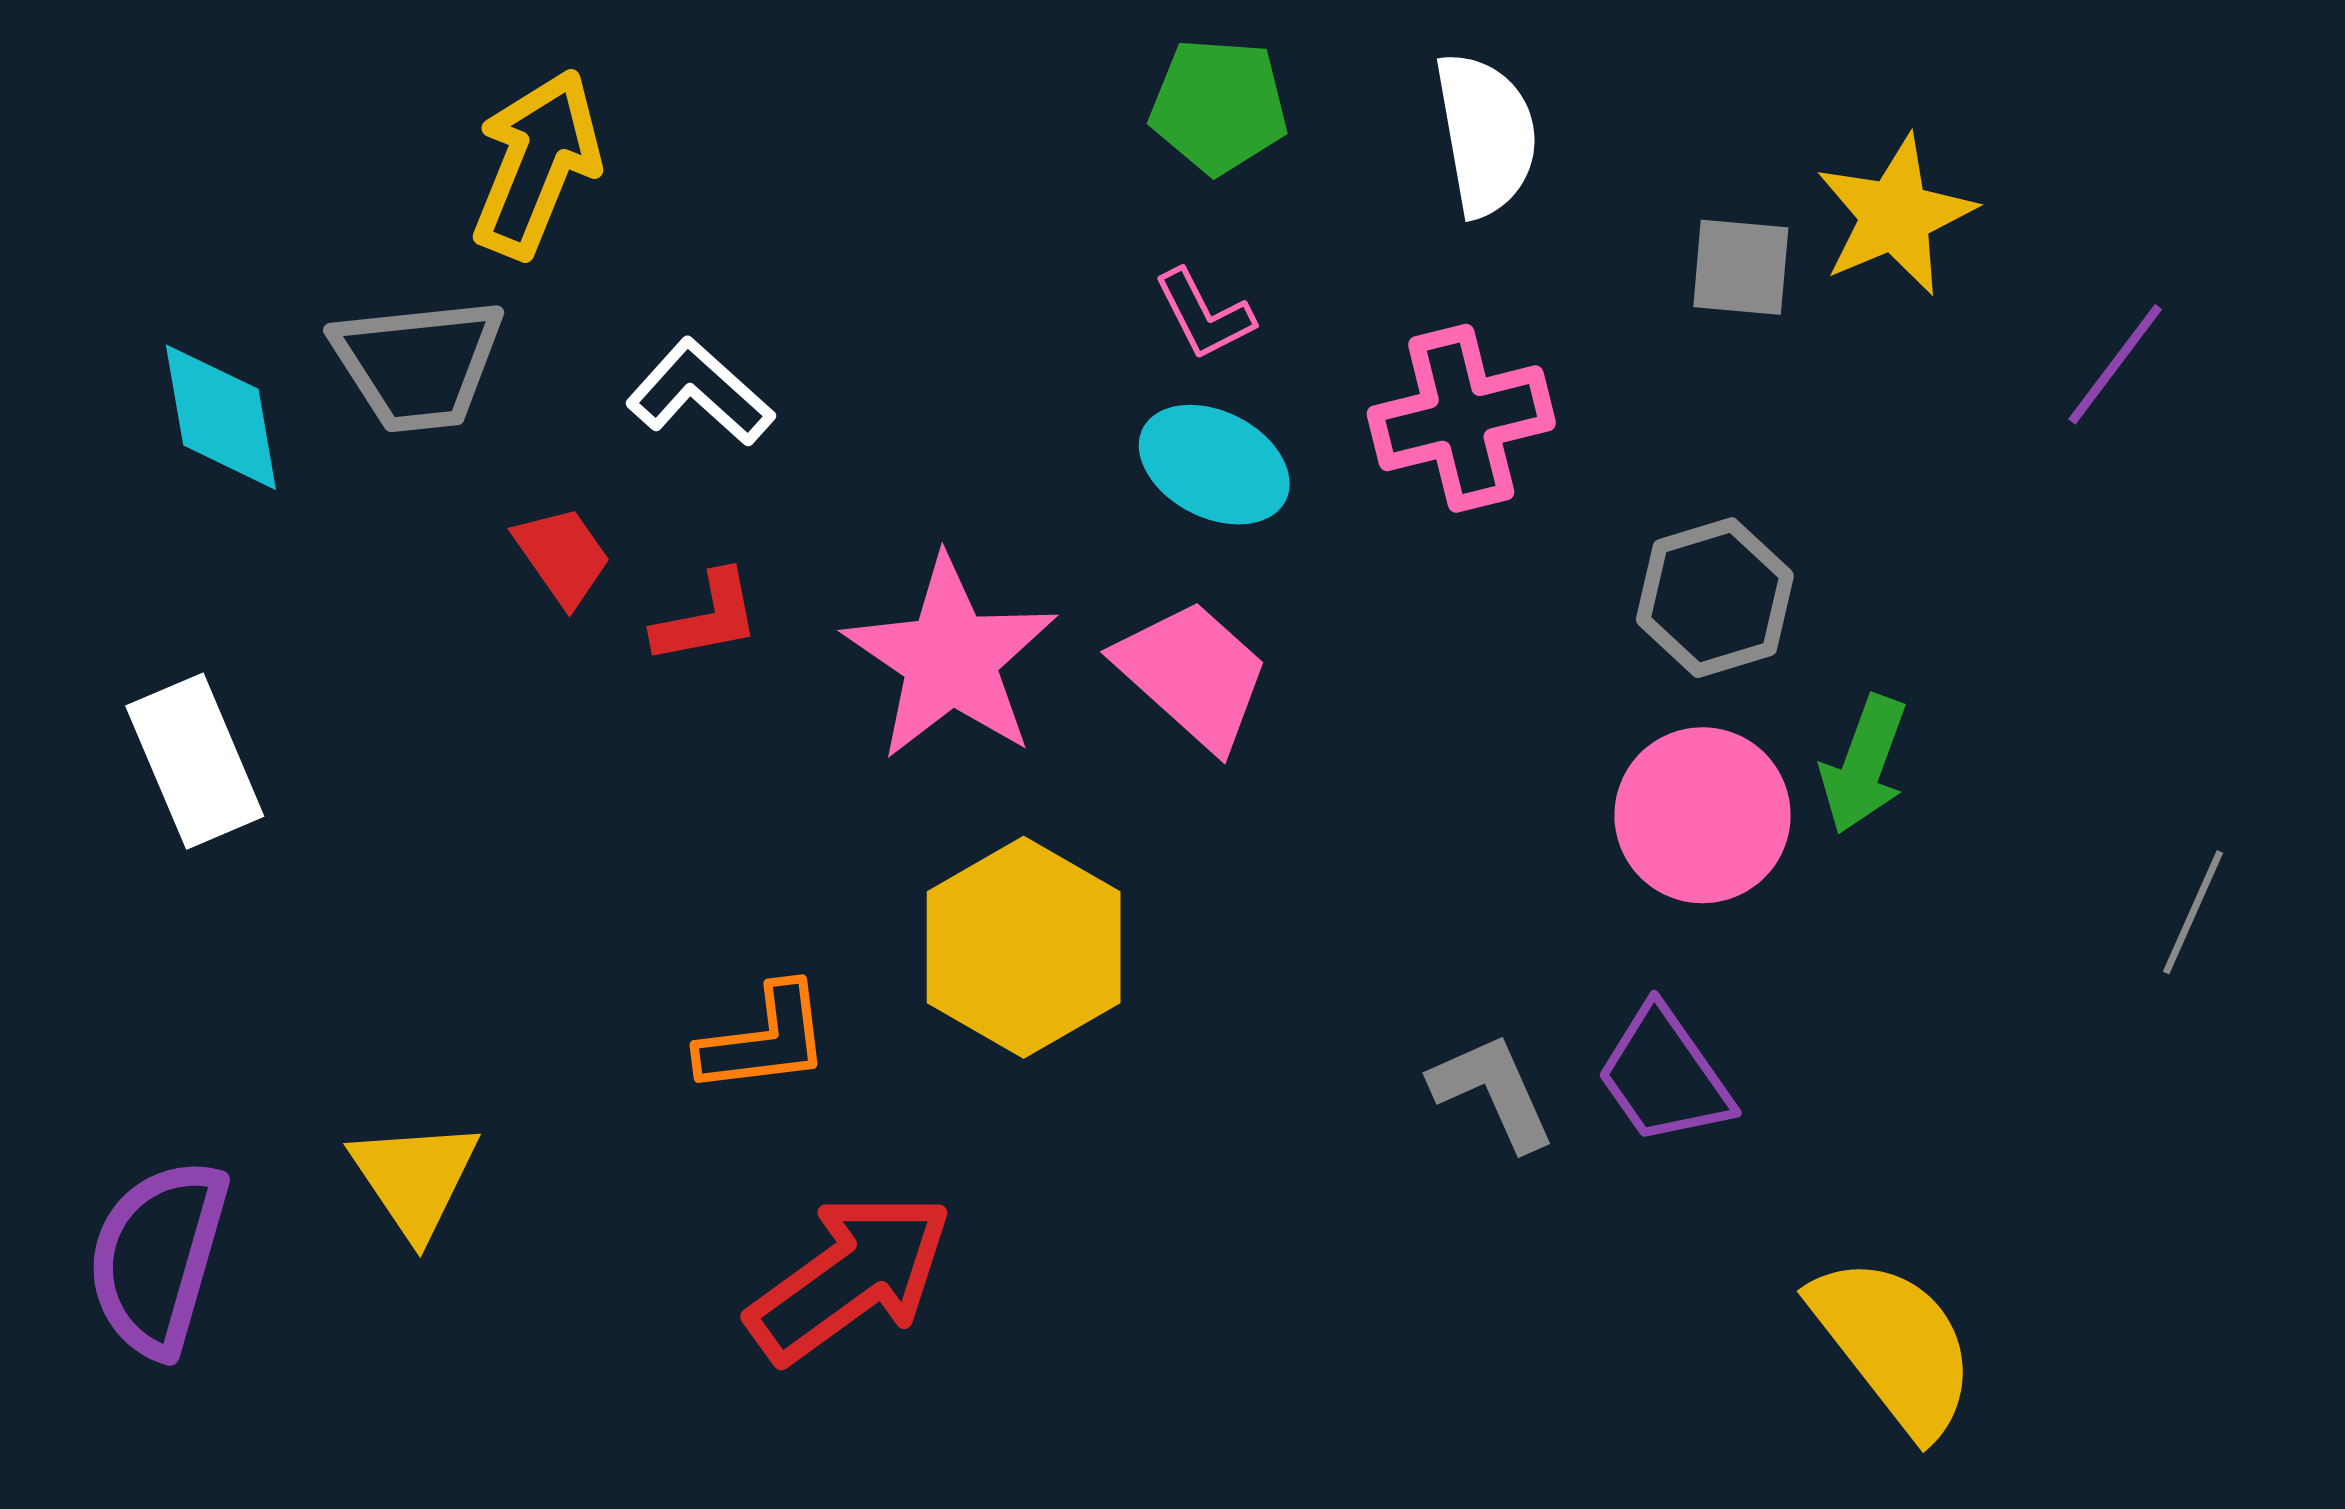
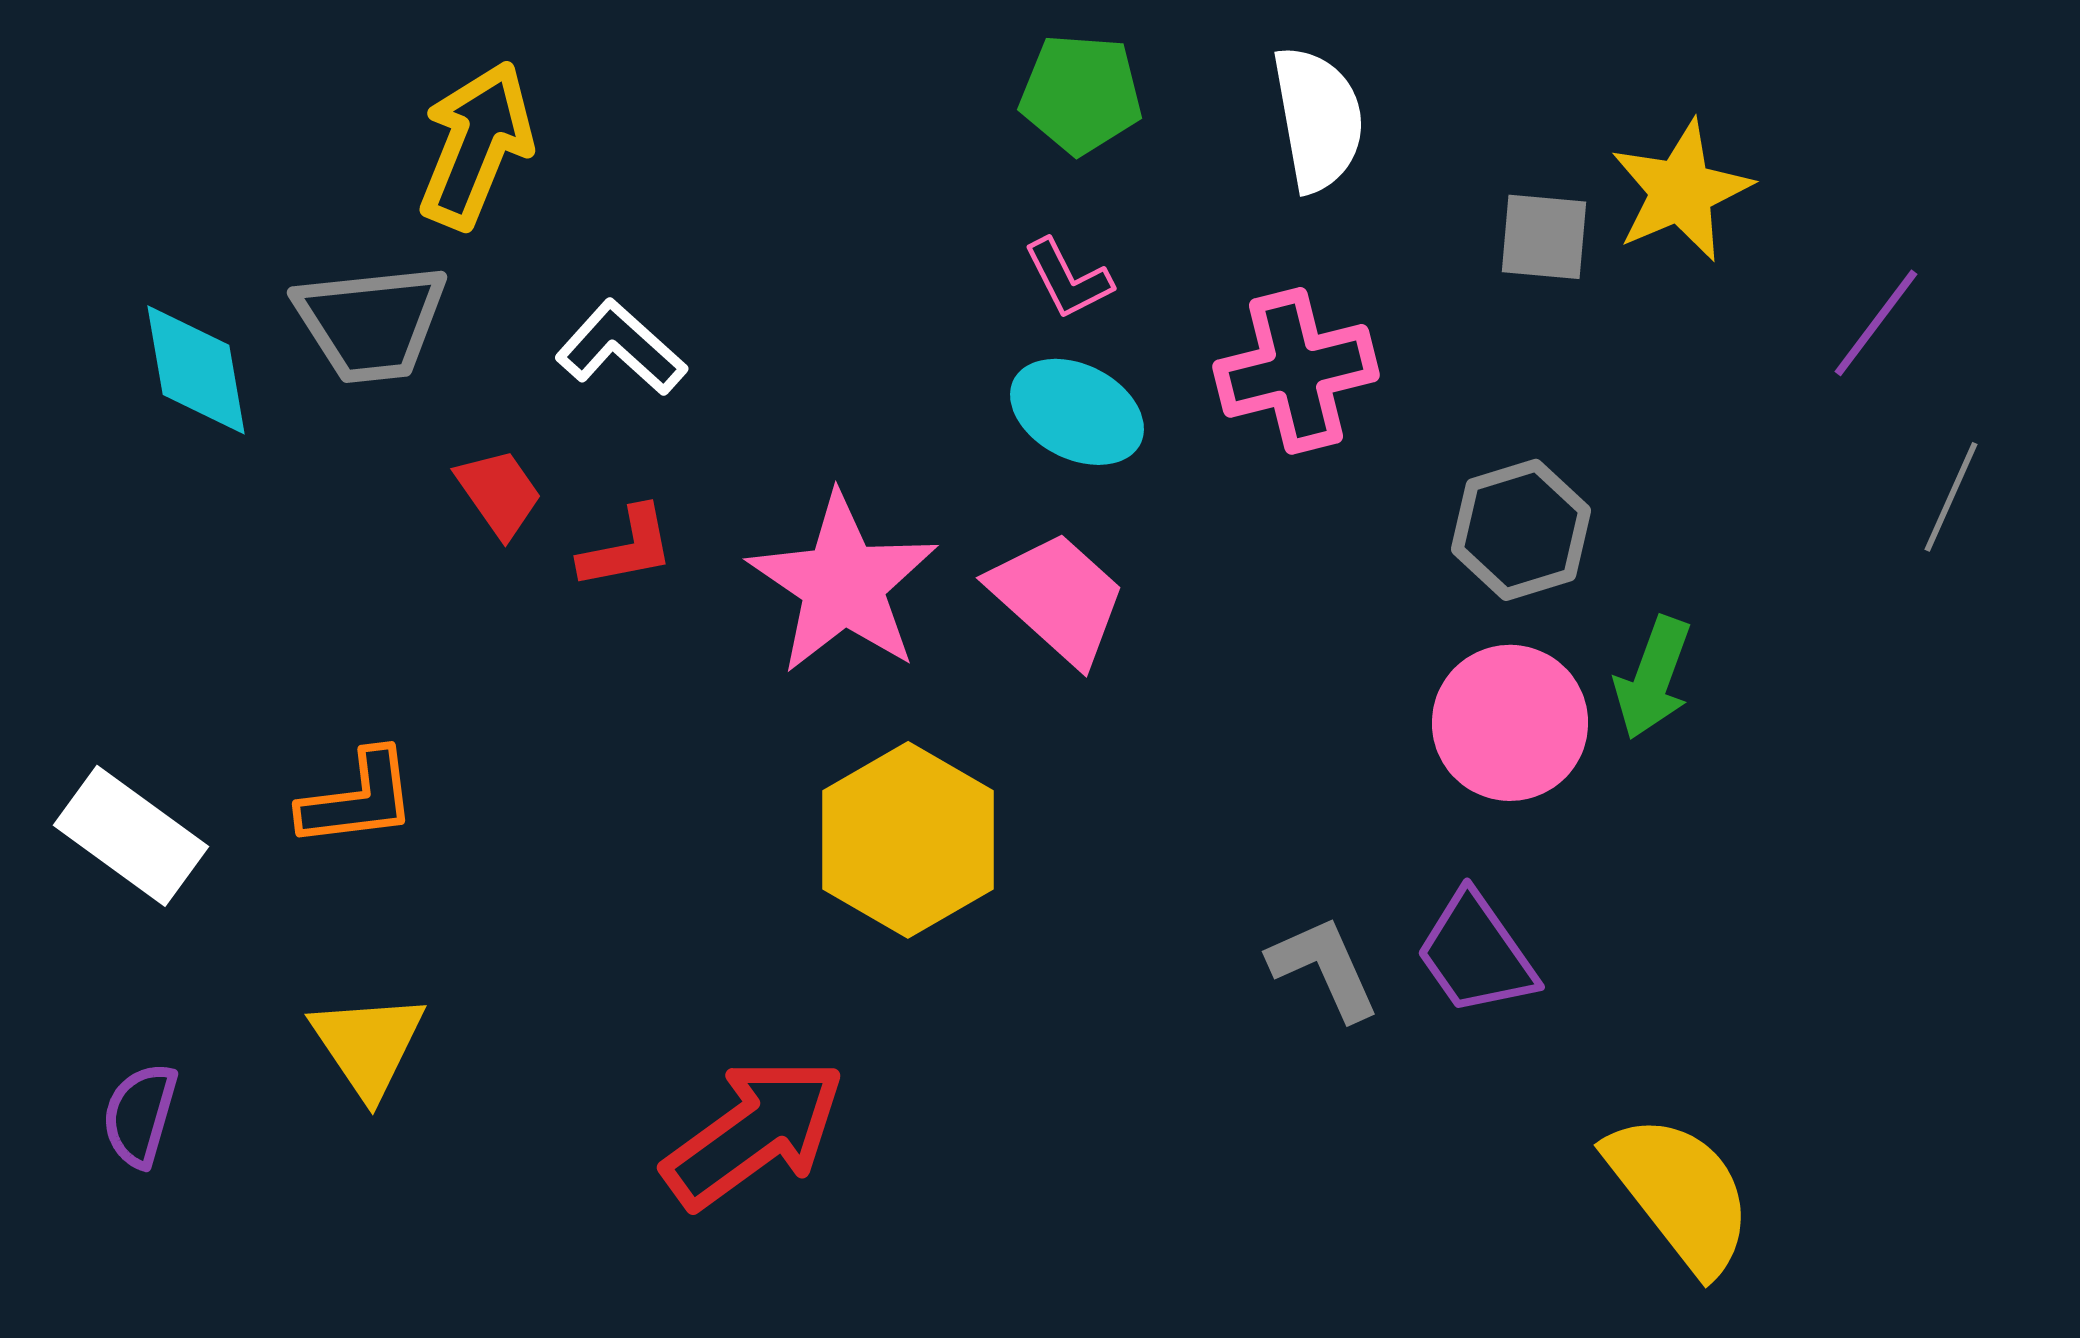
white rectangle: (195, 761) -> (131, 836), moved, turned -31
gray line: (2193, 912) -> (1951, 497), moved
orange L-shape: (764, 1040) -> (358, 799), moved
purple semicircle: (158, 1257) -> (140, 1115), size x0.6

